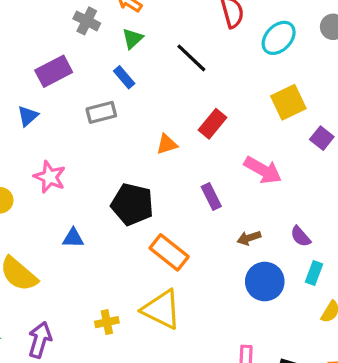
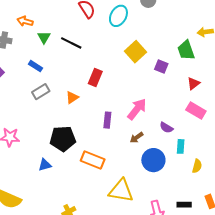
green triangle: (133, 39) -> (44, 37), moved
gray rectangle: (101, 112) -> (41, 92), moved
pink arrow: (263, 170) -> (137, 109), moved, turned -65
purple rectangle: (211, 197) -> (107, 120), turned 49
blue triangle: (73, 238) -> (45, 165), moved
yellow triangle: (162, 309) -> (121, 191), moved

